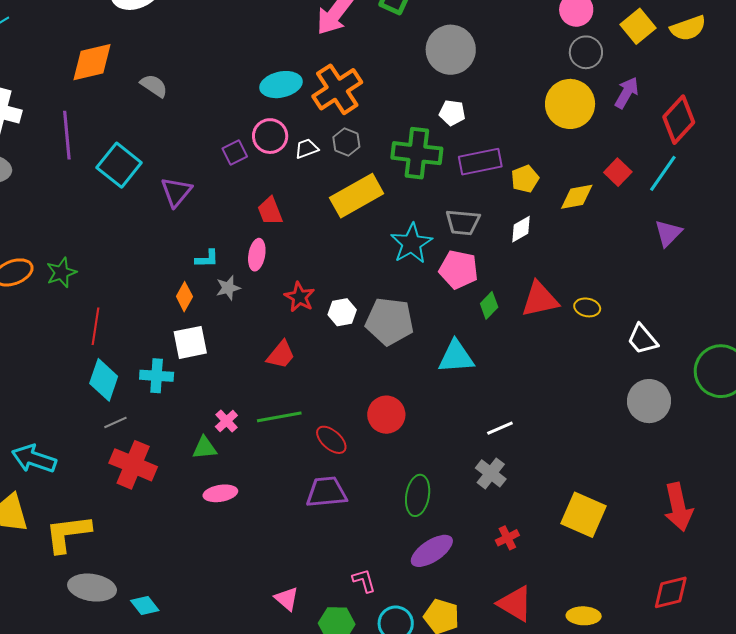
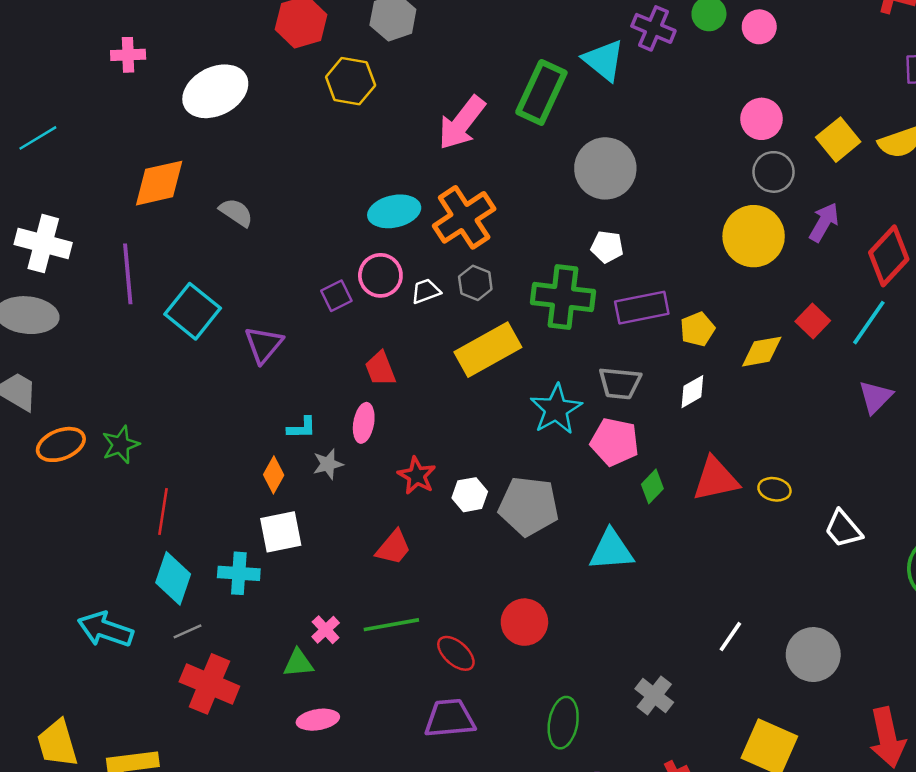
gray circle: (649, 401) -> (813, 655), moved
white line: (500, 428) -> (730, 637), moved, turned -32
cyan arrow: (34, 459) -> (105, 629), moved

